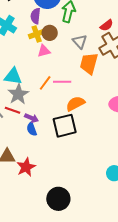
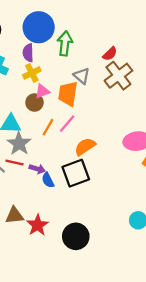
brown circle: (50, 33) -> (34, 103), moved
orange trapezoid: (89, 63) -> (68, 94), moved
pink line: (62, 82) -> (67, 124), turned -42
blue semicircle: (32, 129) -> (48, 180), moved
black circle: (58, 199) -> (76, 236), moved

